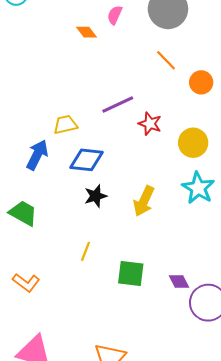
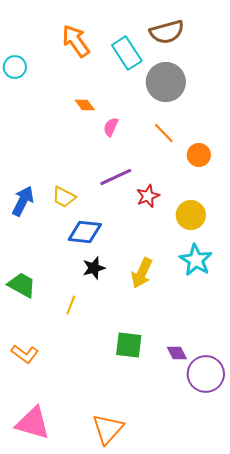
pink semicircle: (115, 15) -> (111, 127), moved
red star: (150, 124) -> (148, 196), turned 30
yellow trapezoid: (65, 125) -> (64, 197), turned -140
blue arrow: (37, 155) -> (23, 201), moved
yellow line: (85, 251) -> (71, 305), moved

